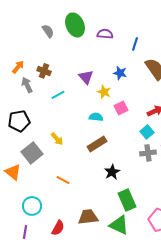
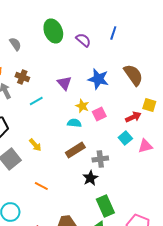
gray semicircle: (48, 31) -> (15, 44), moved
purple semicircle: (105, 34) -> (83, 40), turned 35
blue line: (135, 44) -> (113, 33), moved
blue star: (120, 73) -> (98, 79), size x1.5
yellow star: (104, 92) -> (82, 106), moved
gray cross: (148, 153) -> (100, 159), moved

